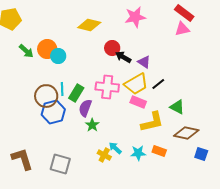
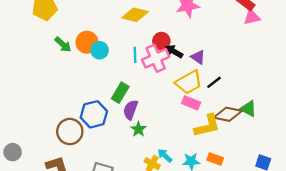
pink triangle: (182, 29) -> (252, 17), moved
pink cross: (107, 87) -> (156, 58), moved, turned -30
cyan line: (62, 89) -> (135, 55), moved
brown circle: (46, 96) -> (70, 132), moved
green triangle: (177, 107) -> (248, 109), moved
brown diamond: (186, 133) -> (228, 114), moved

